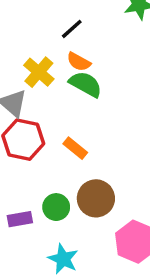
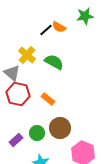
orange semicircle: (79, 62) -> (59, 27), moved
purple rectangle: (20, 219) -> (16, 140), turned -32

